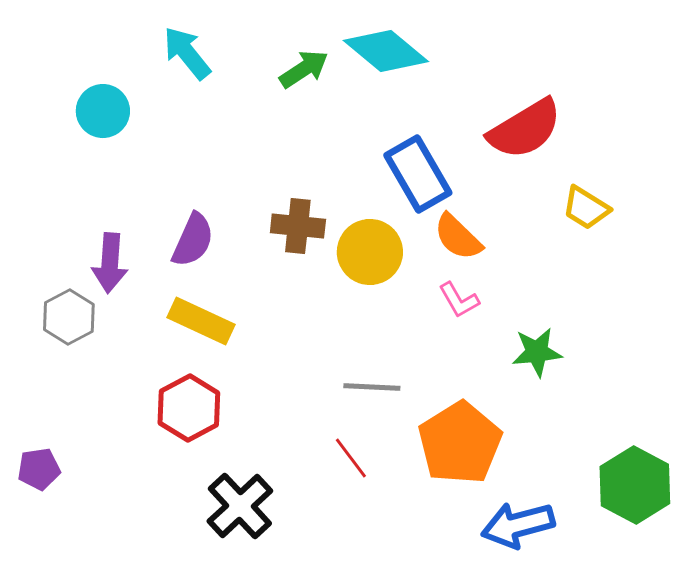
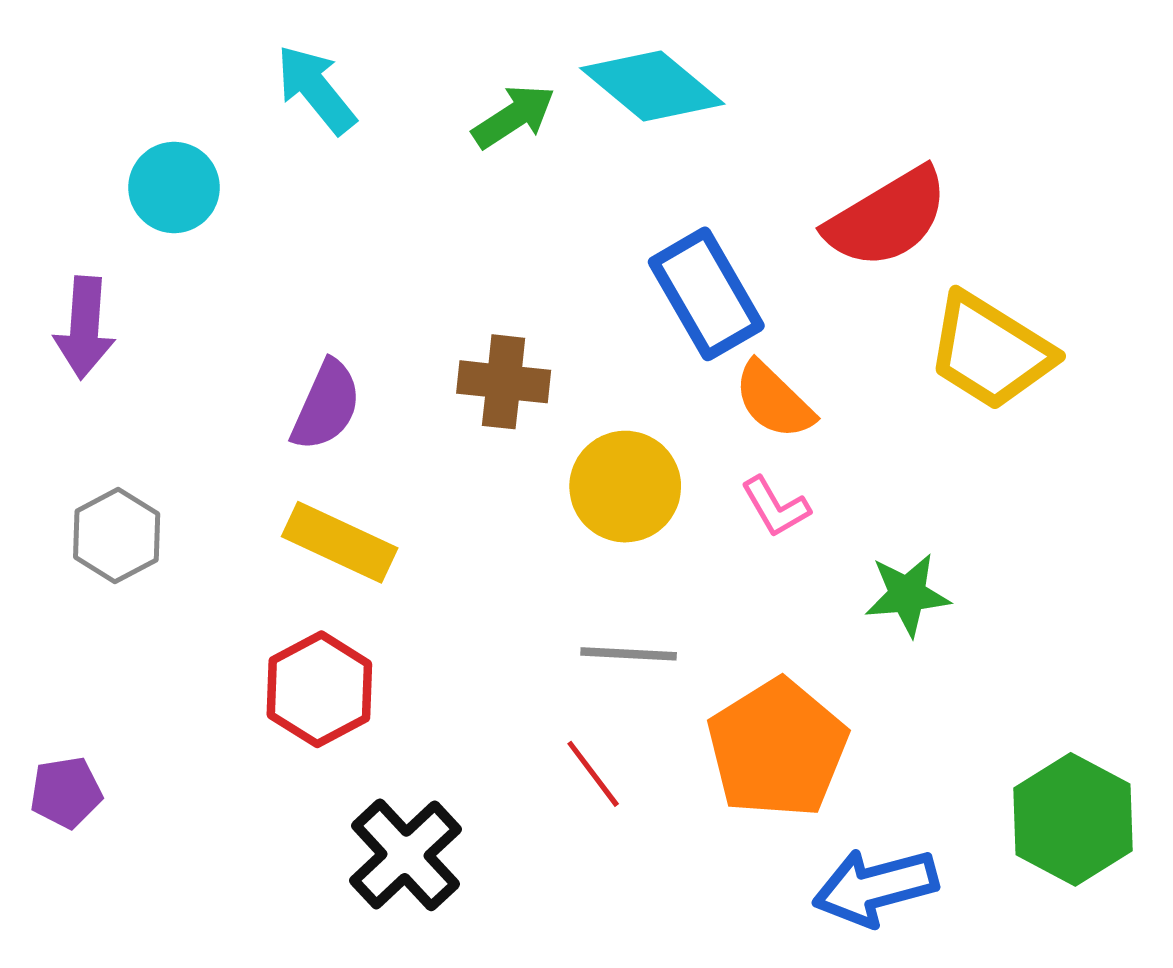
yellow trapezoid: (586, 208) -> (990, 351), size x1.6
yellow circle: (370, 252) -> (625, 487), moved
purple arrow: (110, 263) -> (84, 328), moved

